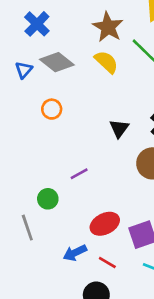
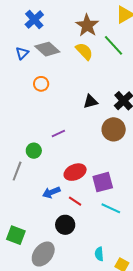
black triangle: (119, 128) -> (91, 102), turned 35
gray line: (27, 228) -> (17, 171), turned 36

